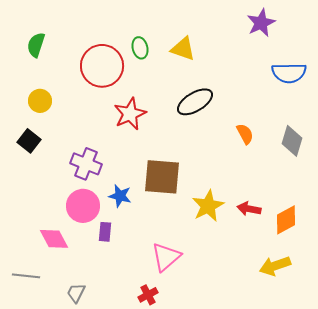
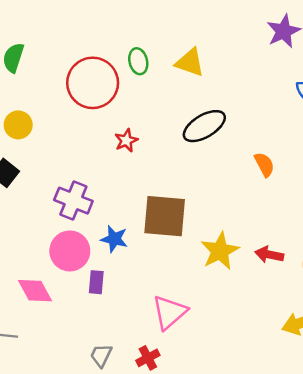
red star: (130, 114) -> (126, 140), size x0.6
gray trapezoid: (76, 293) -> (101, 355), moved

